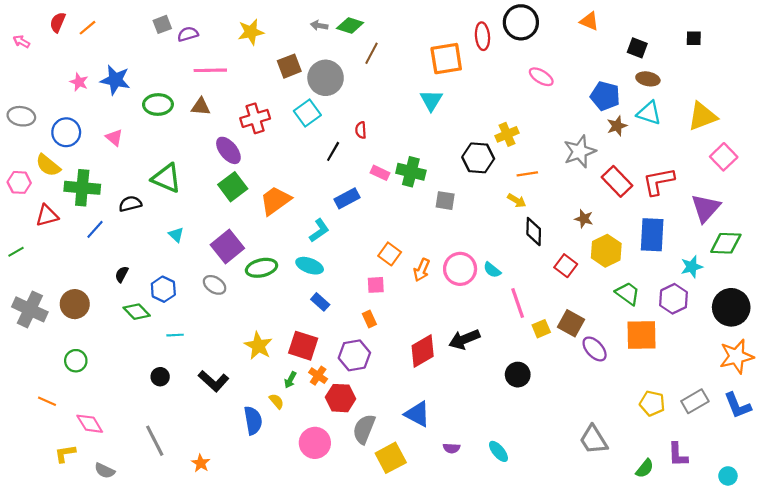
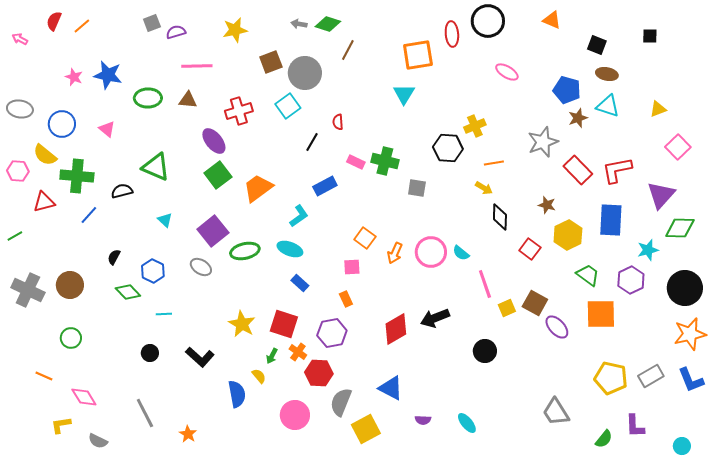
yellow triangle: (702, 116) -> (658, 109), size x0.6
yellow pentagon: (652, 403) -> (611, 378), size x1.4

